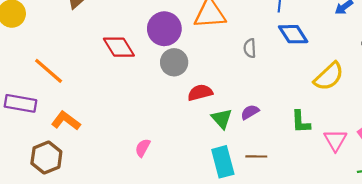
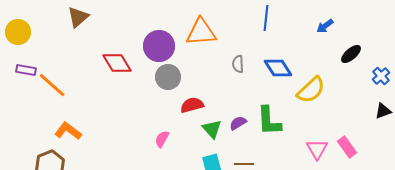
blue diamond: (293, 34) -> (278, 68), moved
purple rectangle: (20, 103) -> (26, 70), moved, size x0.7
green L-shape: (301, 122) -> (269, 121), moved, size x1.4
pink semicircle: (143, 148) -> (162, 139), moved

